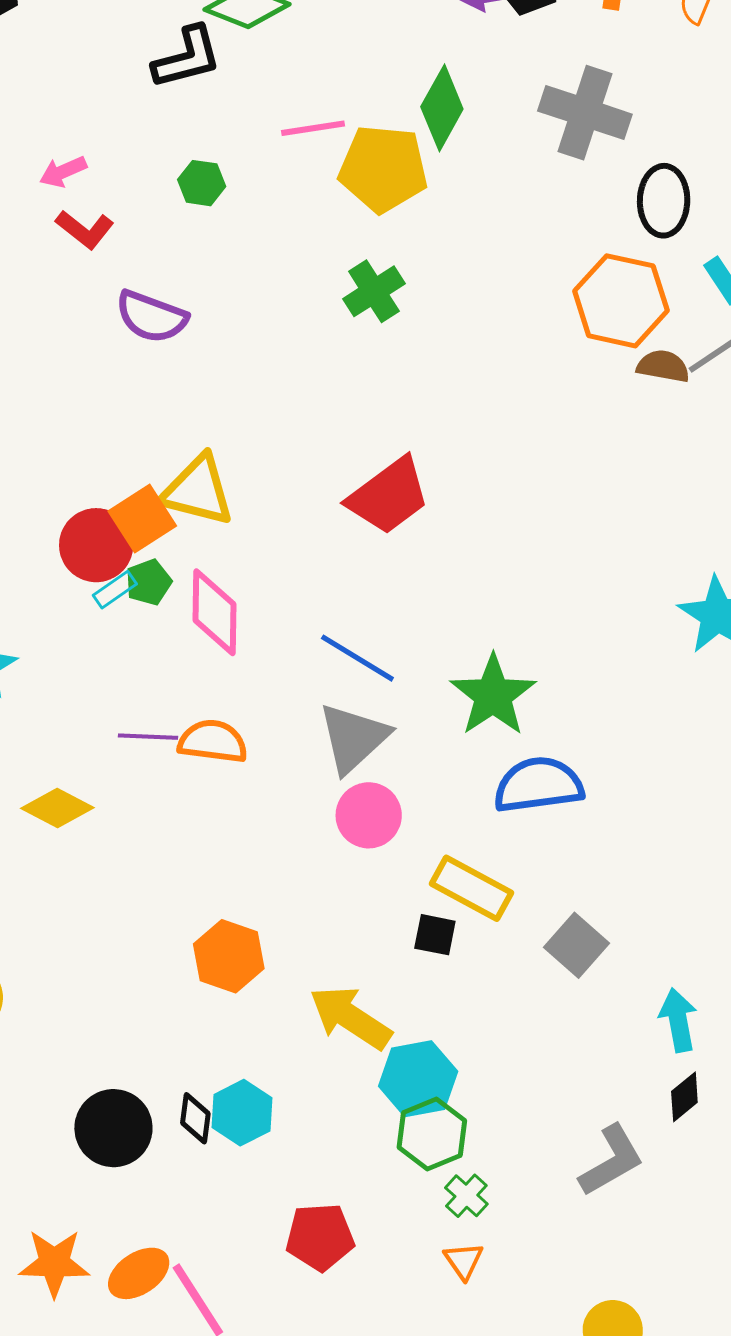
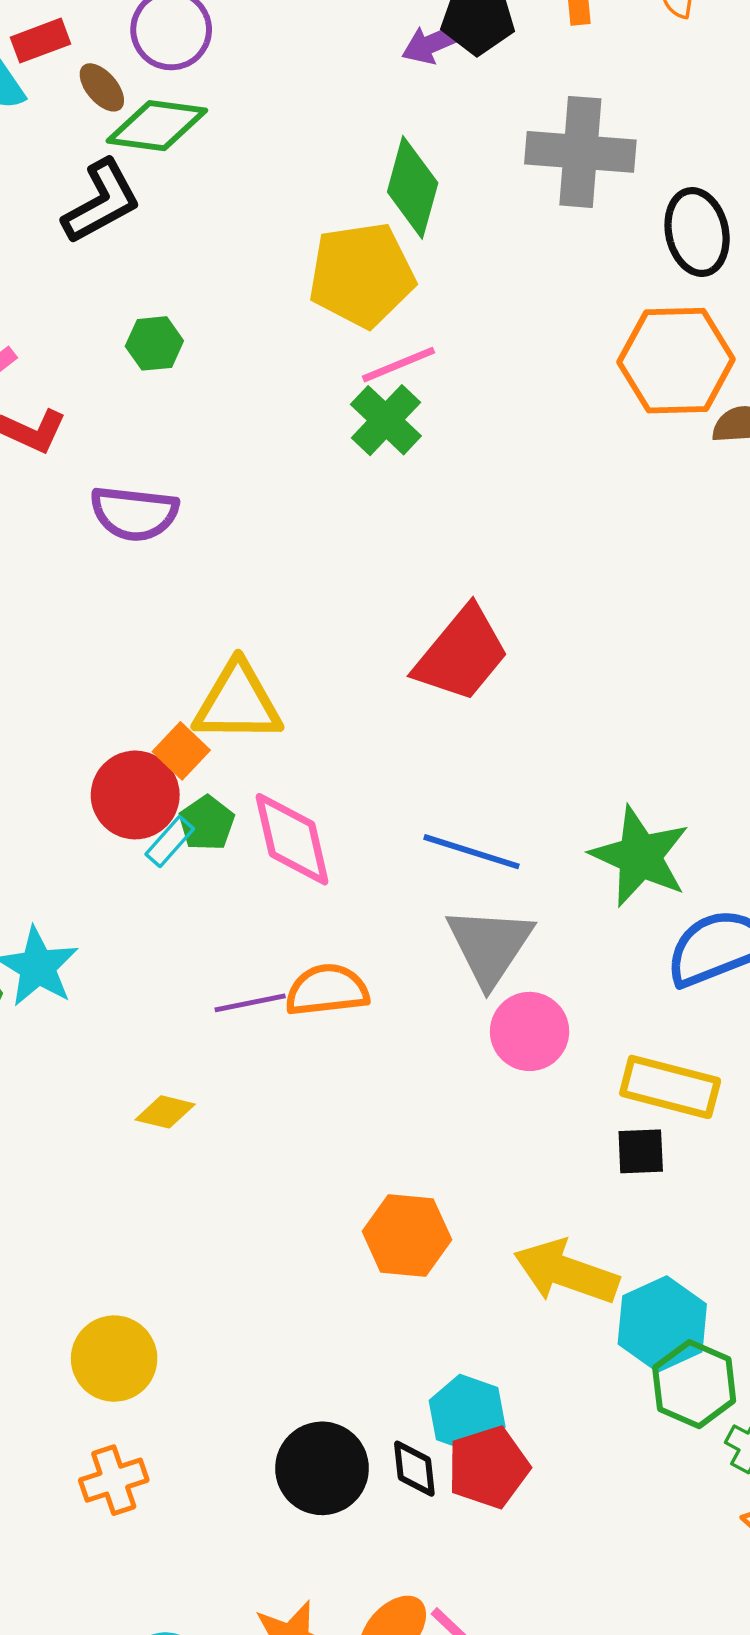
pink line: (313, 128) -> (398, 365), moved
orange square: (142, 519) -> (181, 751), size x0.7
yellow diamond: (57, 808) -> (165, 1112), size x0.7
black diamond: (195, 1118) -> (414, 1469), moved
red pentagon: (320, 1237) -> (488, 1467), moved

